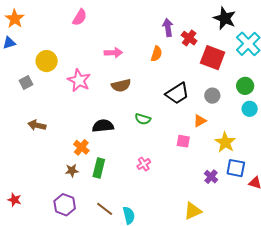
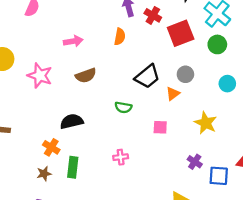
red square: (213, 58) -> (181, 33), turned -35
green circle: (245, 86) -> (217, 44), moved
green semicircle: (143, 119) -> (123, 107), moved
orange triangle: (200, 121) -> (173, 94), moved
pink cross: (144, 164) -> (121, 157), turned 32
blue square: (236, 168) -> (219, 176), moved

